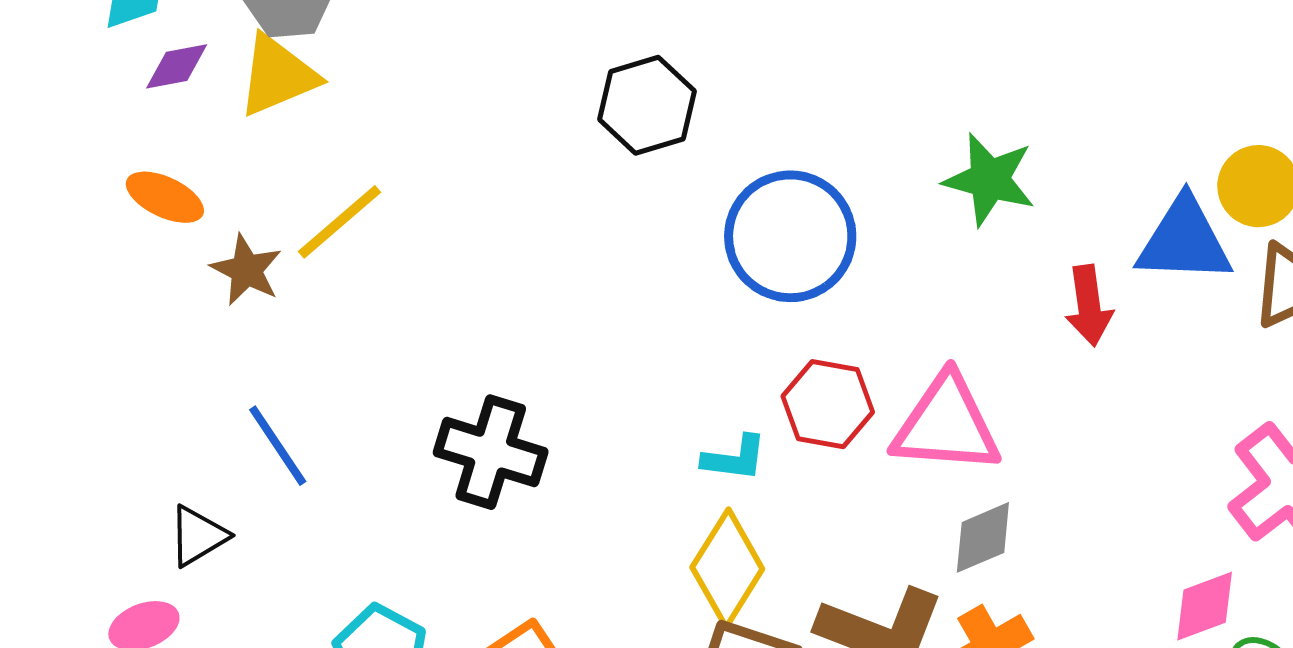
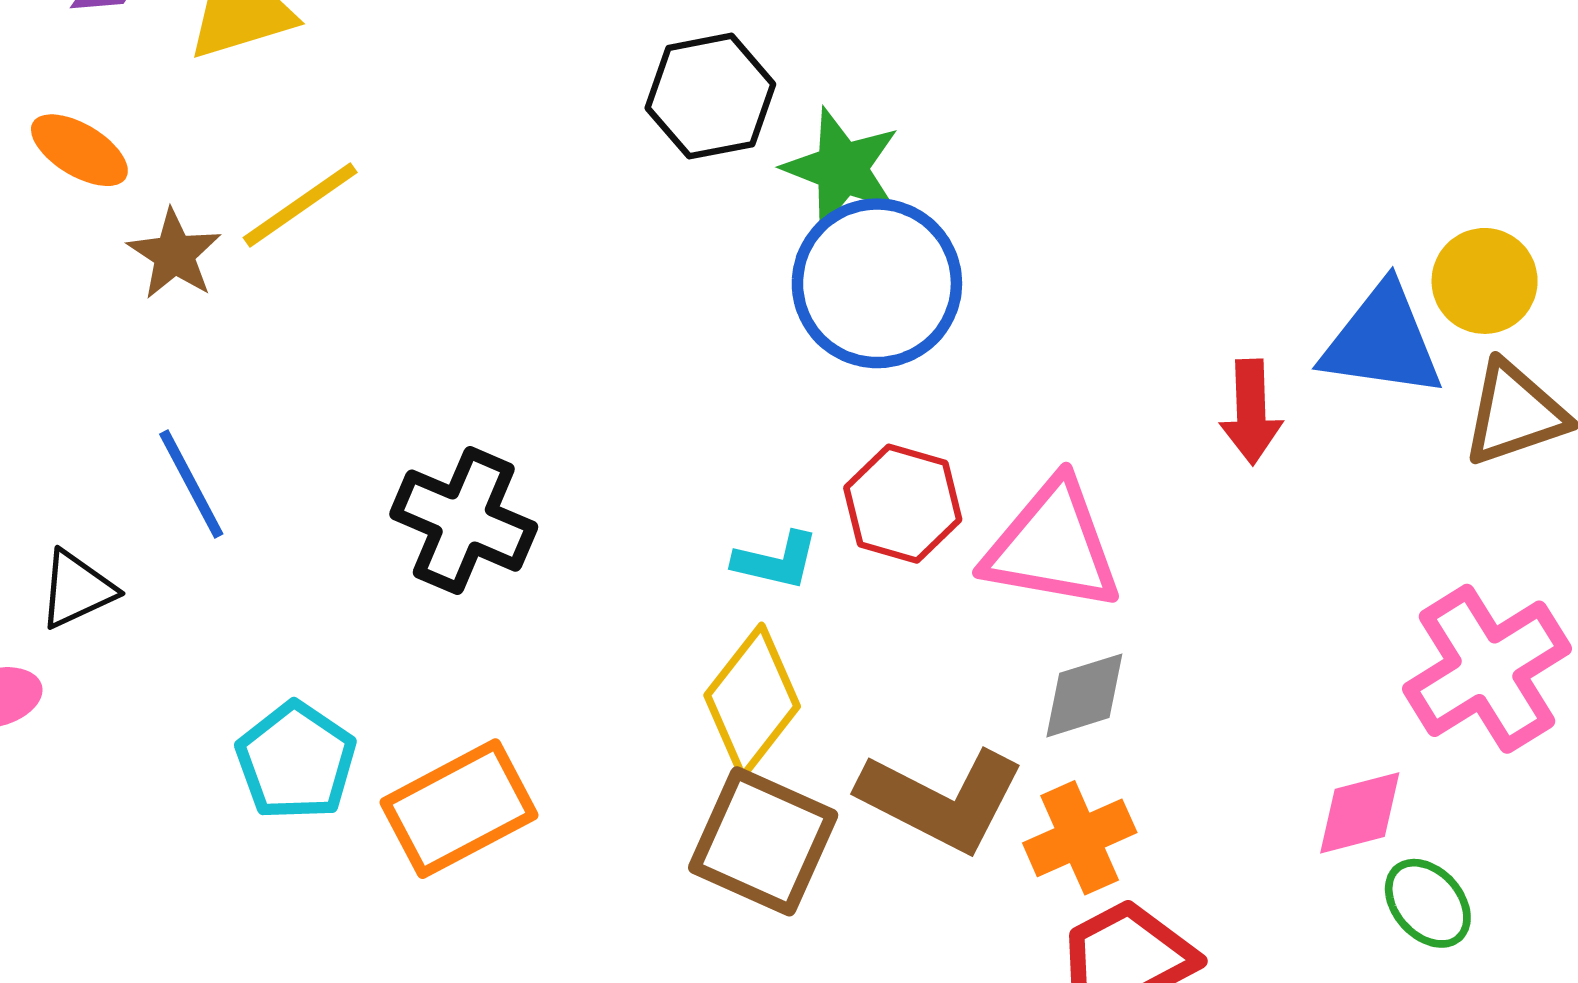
green star: (989, 179) -> (842, 168), moved

